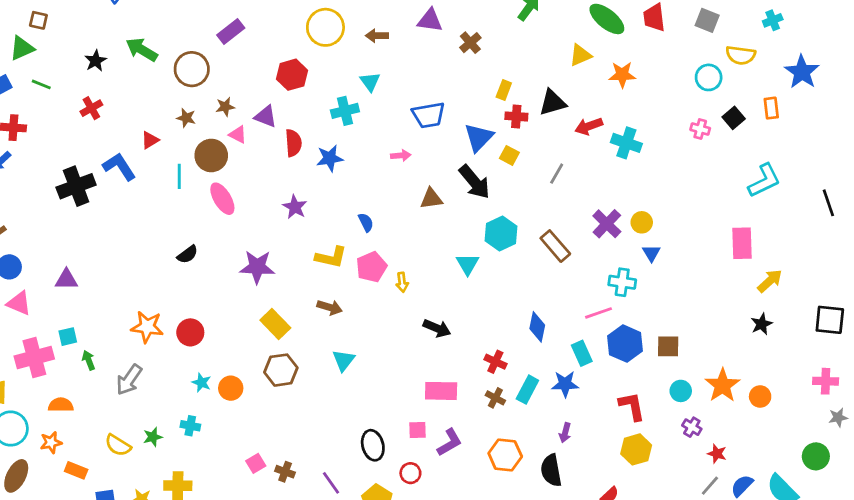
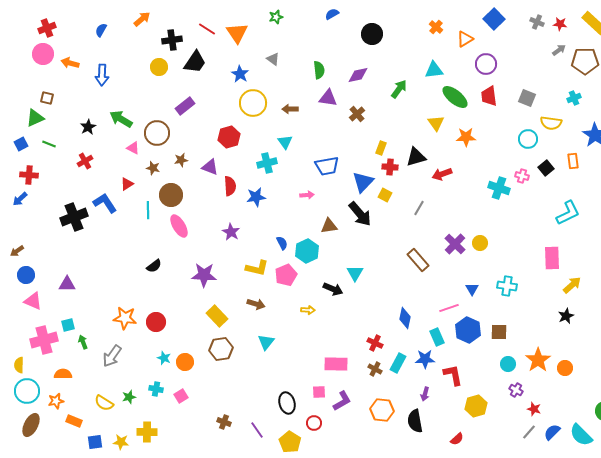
yellow triangle: (580, 55) -> (436, 123), turned -42
pink triangle: (238, 135) -> (133, 148), moved
cyan cross: (626, 143) -> (499, 188), moved
cyan hexagon: (501, 233) -> (307, 251), moved
blue triangle: (651, 253) -> (472, 289), moved
yellow arrow: (402, 282) -> (308, 310), moved, turned -80
cyan cross: (622, 282) -> (507, 286), moved
black arrow: (437, 328) -> (333, 289), moved
red L-shape: (632, 406) -> (453, 375), moved
pink square: (256, 463) -> (181, 396), moved

